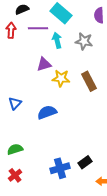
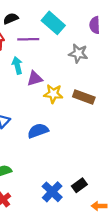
cyan arrow: (57, 40) -> (17, 65), moved
brown rectangle: (89, 81) -> (84, 97), turned -42
blue cross: (60, 168) -> (52, 192), turned -30

